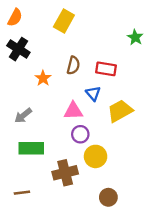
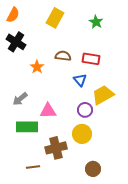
green star: (135, 37) -> (96, 22), moved
brown semicircle: (73, 65) -> (63, 56), turned -98
pink triangle: (73, 111) -> (48, 111), moved
purple circle: (80, 134) -> (85, 110), moved
brown line: (22, 193) -> (33, 167), moved

